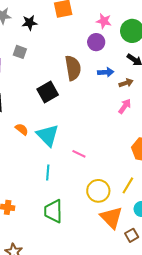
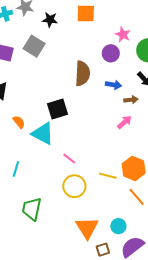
gray square: (20, 52) -> (34, 46), size x1.5
black square: (48, 92) -> (58, 109), moved
cyan triangle: (48, 135) -> (43, 134), turned -30
cyan line: (48, 173) -> (16, 169), moved
yellow line: (128, 185) -> (108, 176), moved, turned 60
yellow circle: (98, 191) -> (74, 186), moved

